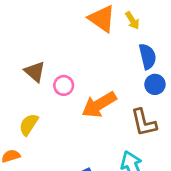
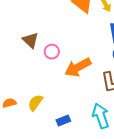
yellow semicircle: (29, 125) -> (35, 103), moved

